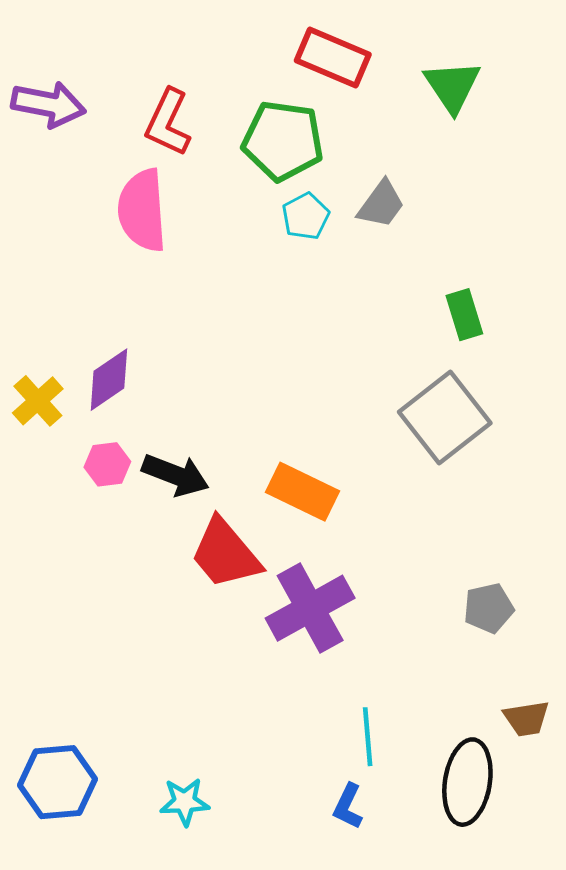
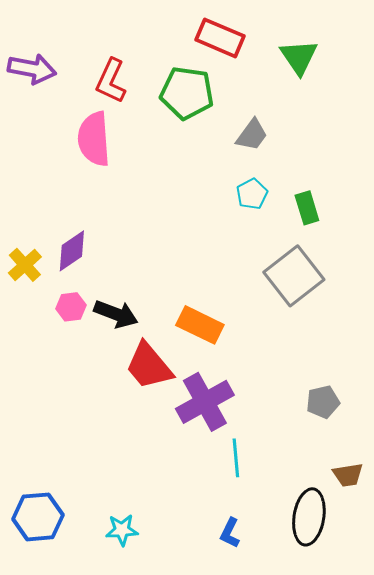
cyan pentagon: (306, 216) -> (252, 194), moved
cyan line: (368, 737) -> (236, 458), moved

